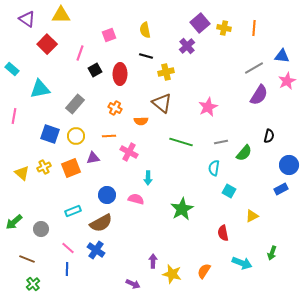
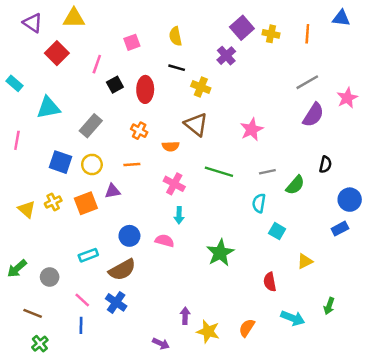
blue triangle: (282, 56) -> (341, 18), moved
yellow cross: (166, 72) -> (201, 87), turned 35
pink cross: (129, 152) -> (174, 184), moved

